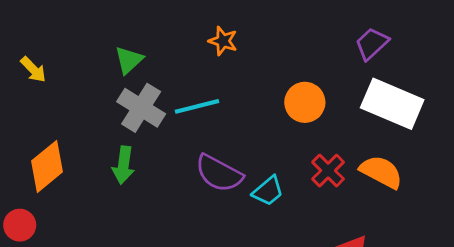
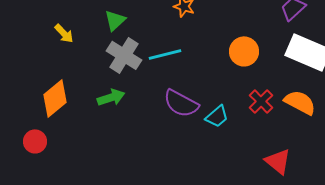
yellow arrow: (33, 70) -> (64, 33), moved
green arrow: (123, 165) -> (111, 97), turned -116

